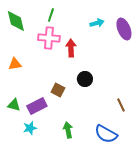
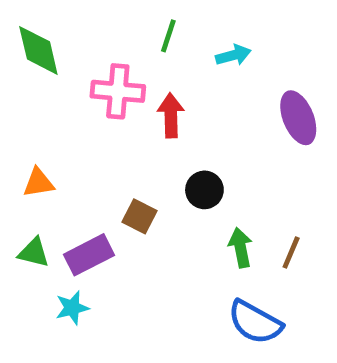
green line: (51, 15) -> (168, 36), moved
purple ellipse: (124, 29) -> (298, 118), moved
orange triangle: (15, 64) -> (38, 183), moved
brown line: (121, 105) -> (291, 252), turned 48
green arrow: (68, 130) -> (241, 248), moved

